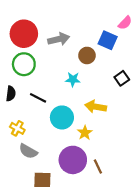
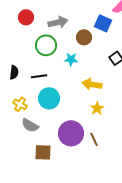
red circle: (24, 34) -> (26, 17), size x0.6
green circle: (24, 64) -> (46, 45), moved
black line: (38, 98) -> (39, 76), turned -35
cyan circle: (62, 117) -> (49, 98), moved
yellow star: (85, 133) -> (97, 108), moved

